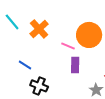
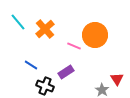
purple rectangle: (75, 65) -> (66, 72), moved, turned 56

